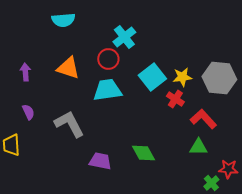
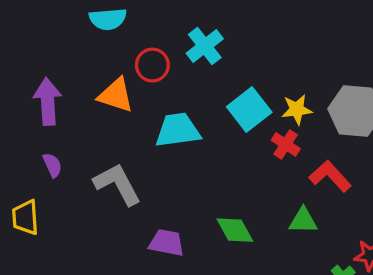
red circle: (108, 59) -> (152, 65), moved
purple arrow: (25, 72) -> (48, 102), size x1.6
green triangle: (198, 147) -> (303, 221), moved

